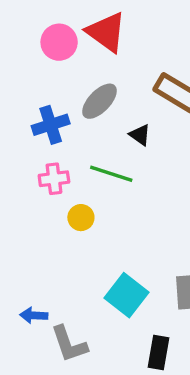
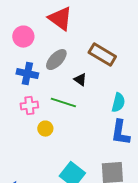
pink circle: (59, 42) -> (23, 37), moved
blue cross: (51, 125) -> (27, 74), turned 30

